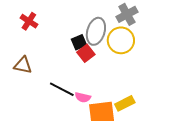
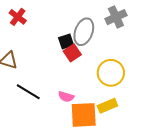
yellow circle: (121, 40) -> (111, 73), moved
black line: (62, 89) -> (28, 92), moved

